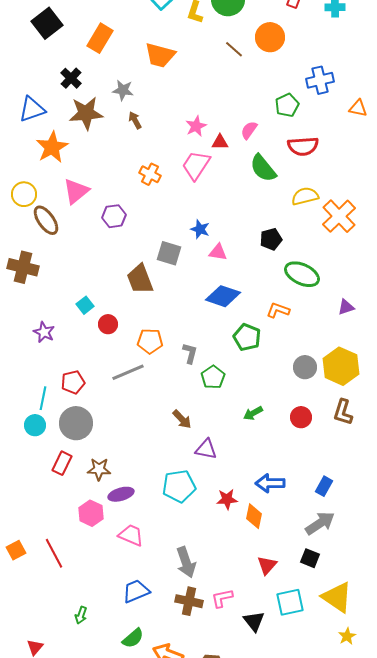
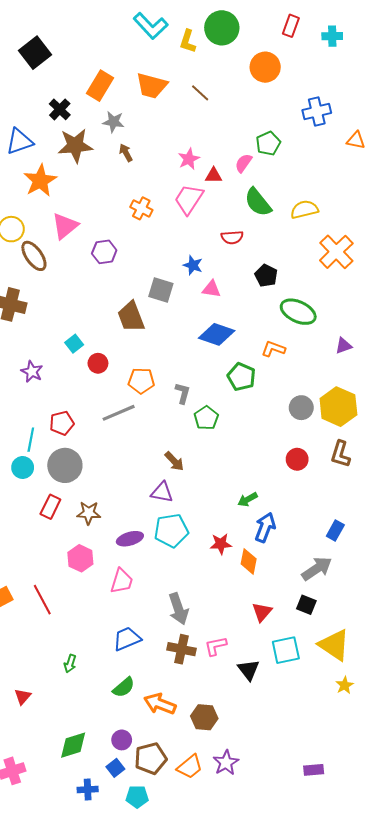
orange rectangle: (100, 38) -> (100, 86), moved
brown line: (234, 49) -> (200, 93), moved
green pentagon: (287, 105) -> (268, 143), moved
red semicircle: (303, 146) -> (232, 237), moved, size x0.7
yellow semicircle: (305, 196) -> (304, 210), moved
black pentagon: (271, 239) -> (266, 276), turned -30
green arrow: (253, 413) -> (248, 499), moved
purple triangle: (206, 449) -> (162, 492), moved
blue arrow: (270, 483) -> (265, 527), turned 112
blue rectangle: (324, 486) -> (335, 530), moved
purple ellipse: (121, 494) -> (130, 539), moved
pink trapezoid: (131, 535) -> (122, 581), turned 84

